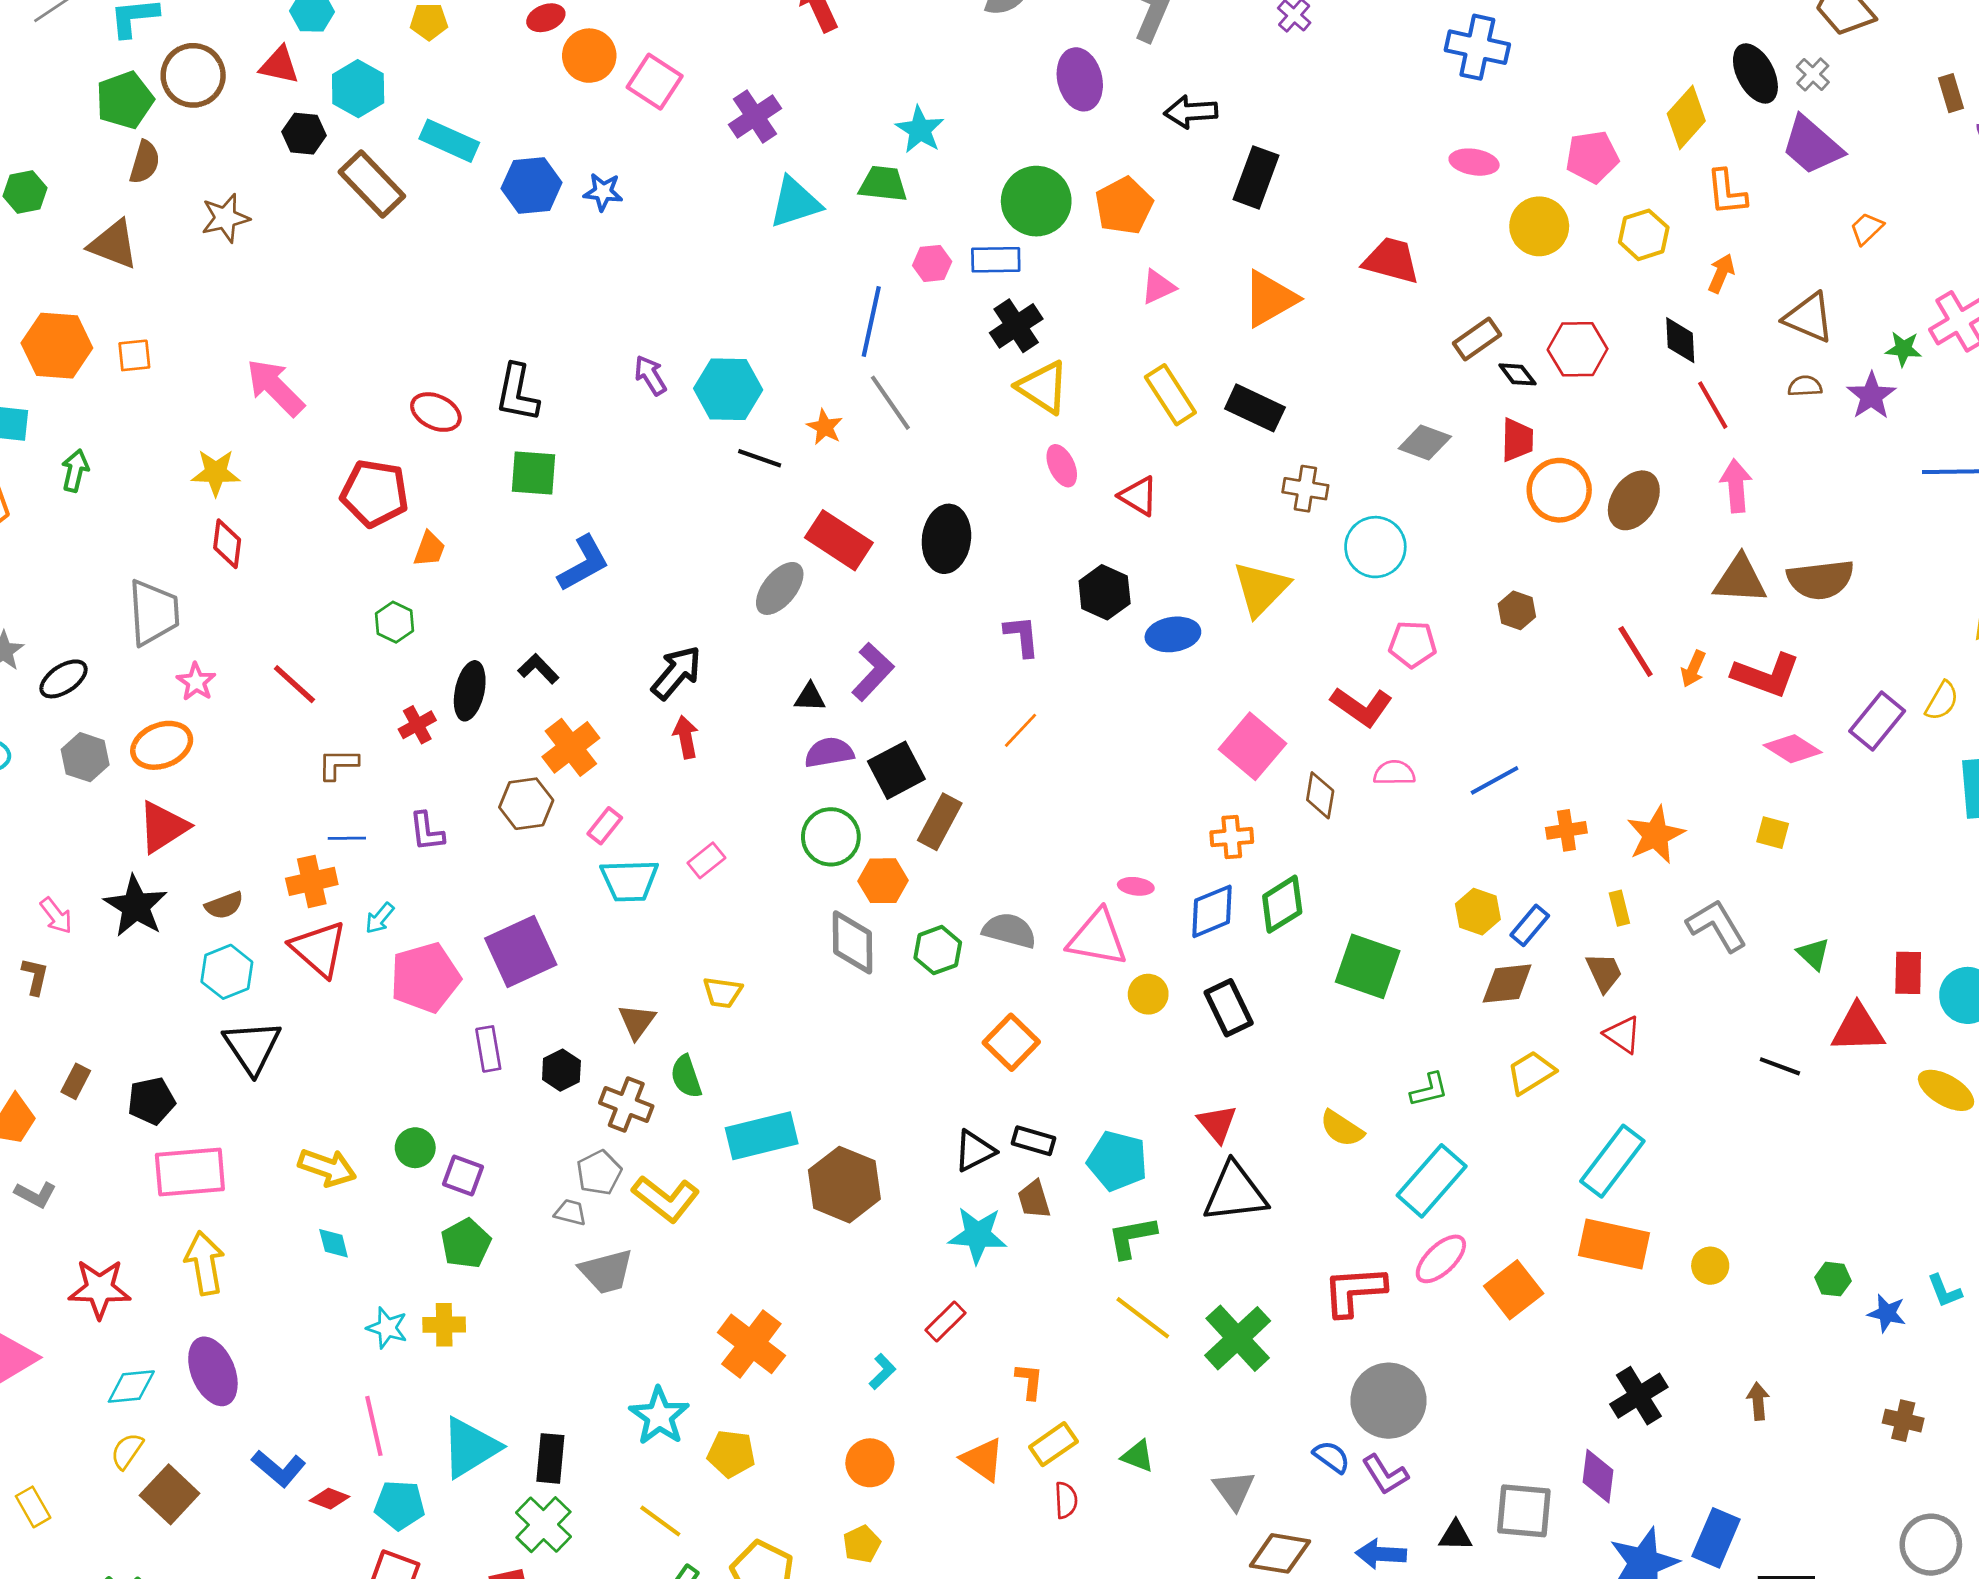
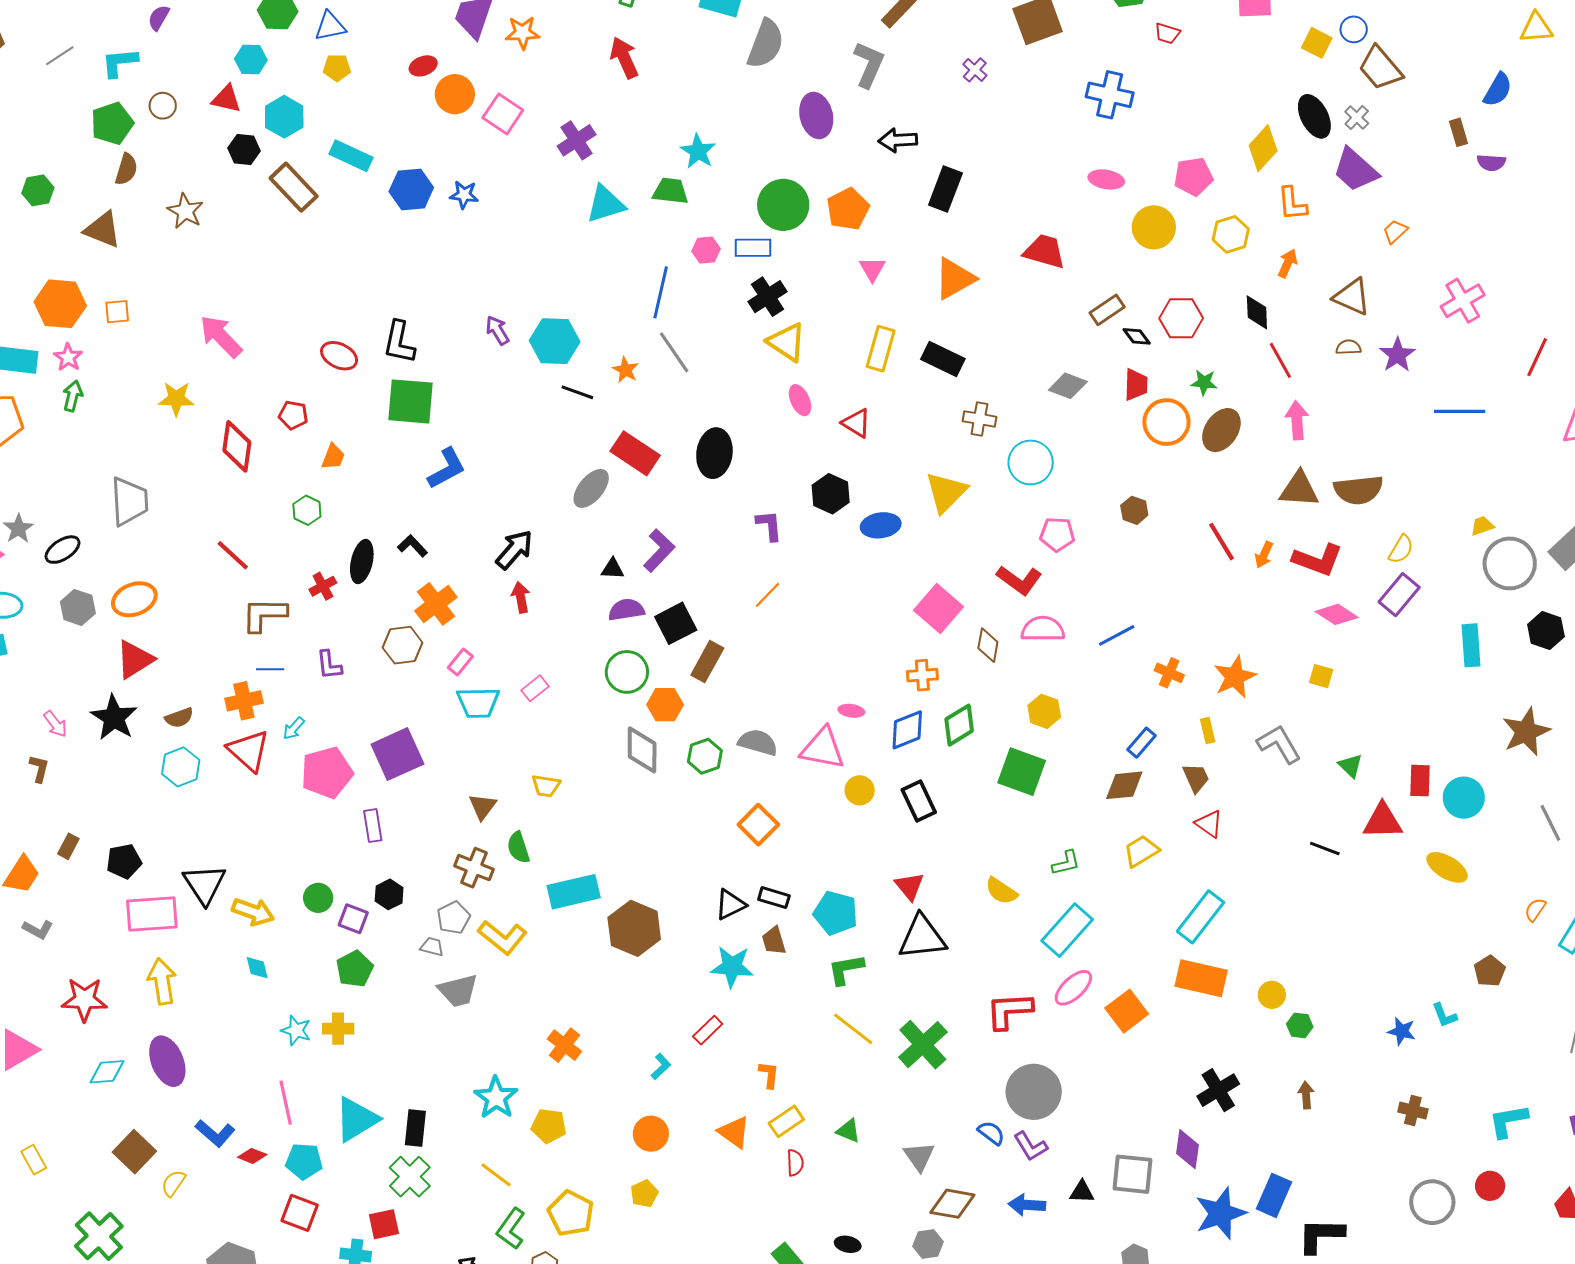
brown circle: (193, 75) -> (163, 106), size x0.6
brown star: (225, 218) -> (185, 211), turned -30
pink triangle: (1158, 287) -> (872, 269), turned -36
green star: (1903, 349) -> (1204, 382), moved
yellow rectangle: (1170, 395) -> (881, 349), turned 48
green square: (533, 473) -> (411, 401), size x1.4
red pentagon: (375, 493) -> (293, 415), size x0.6
red diamond: (227, 544) -> (237, 446), moved, size x1.4
pink star: (196, 682) -> (68, 357), moved
yellow semicircle: (1942, 701) -> (1401, 549), moved
brown L-shape: (338, 764) -> (264, 615), size x1.5
pink semicircle: (1394, 773) -> (1043, 629), size x1.4
orange cross: (1566, 830) -> (1169, 673), turned 32
yellow hexagon: (1478, 912) -> (1044, 711), moved
black triangle: (252, 1047) -> (204, 884), moved
black hexagon: (561, 1070) -> (389, 894), moved
green hexagon: (1833, 1279) -> (1300, 1025), moved
orange cross: (751, 1344) -> (564, 1045), size x0.7
yellow semicircle: (127, 1451) -> (173, 1183), moved

